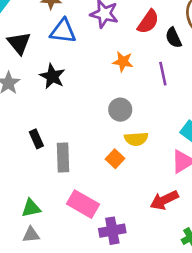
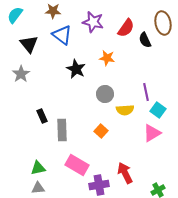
blue triangle: (63, 31) -> (62, 35), turned 30
purple line: (163, 74) -> (146, 92), moved
black star: (52, 76) -> (76, 69), moved
yellow semicircle: (136, 139) -> (125, 110), moved
red arrow: (164, 200) -> (125, 173), moved, turned 90

